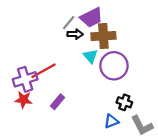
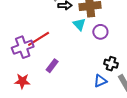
purple circle: (114, 66) -> (100, 32), size x0.6
red star: (23, 100) -> (22, 81), moved

